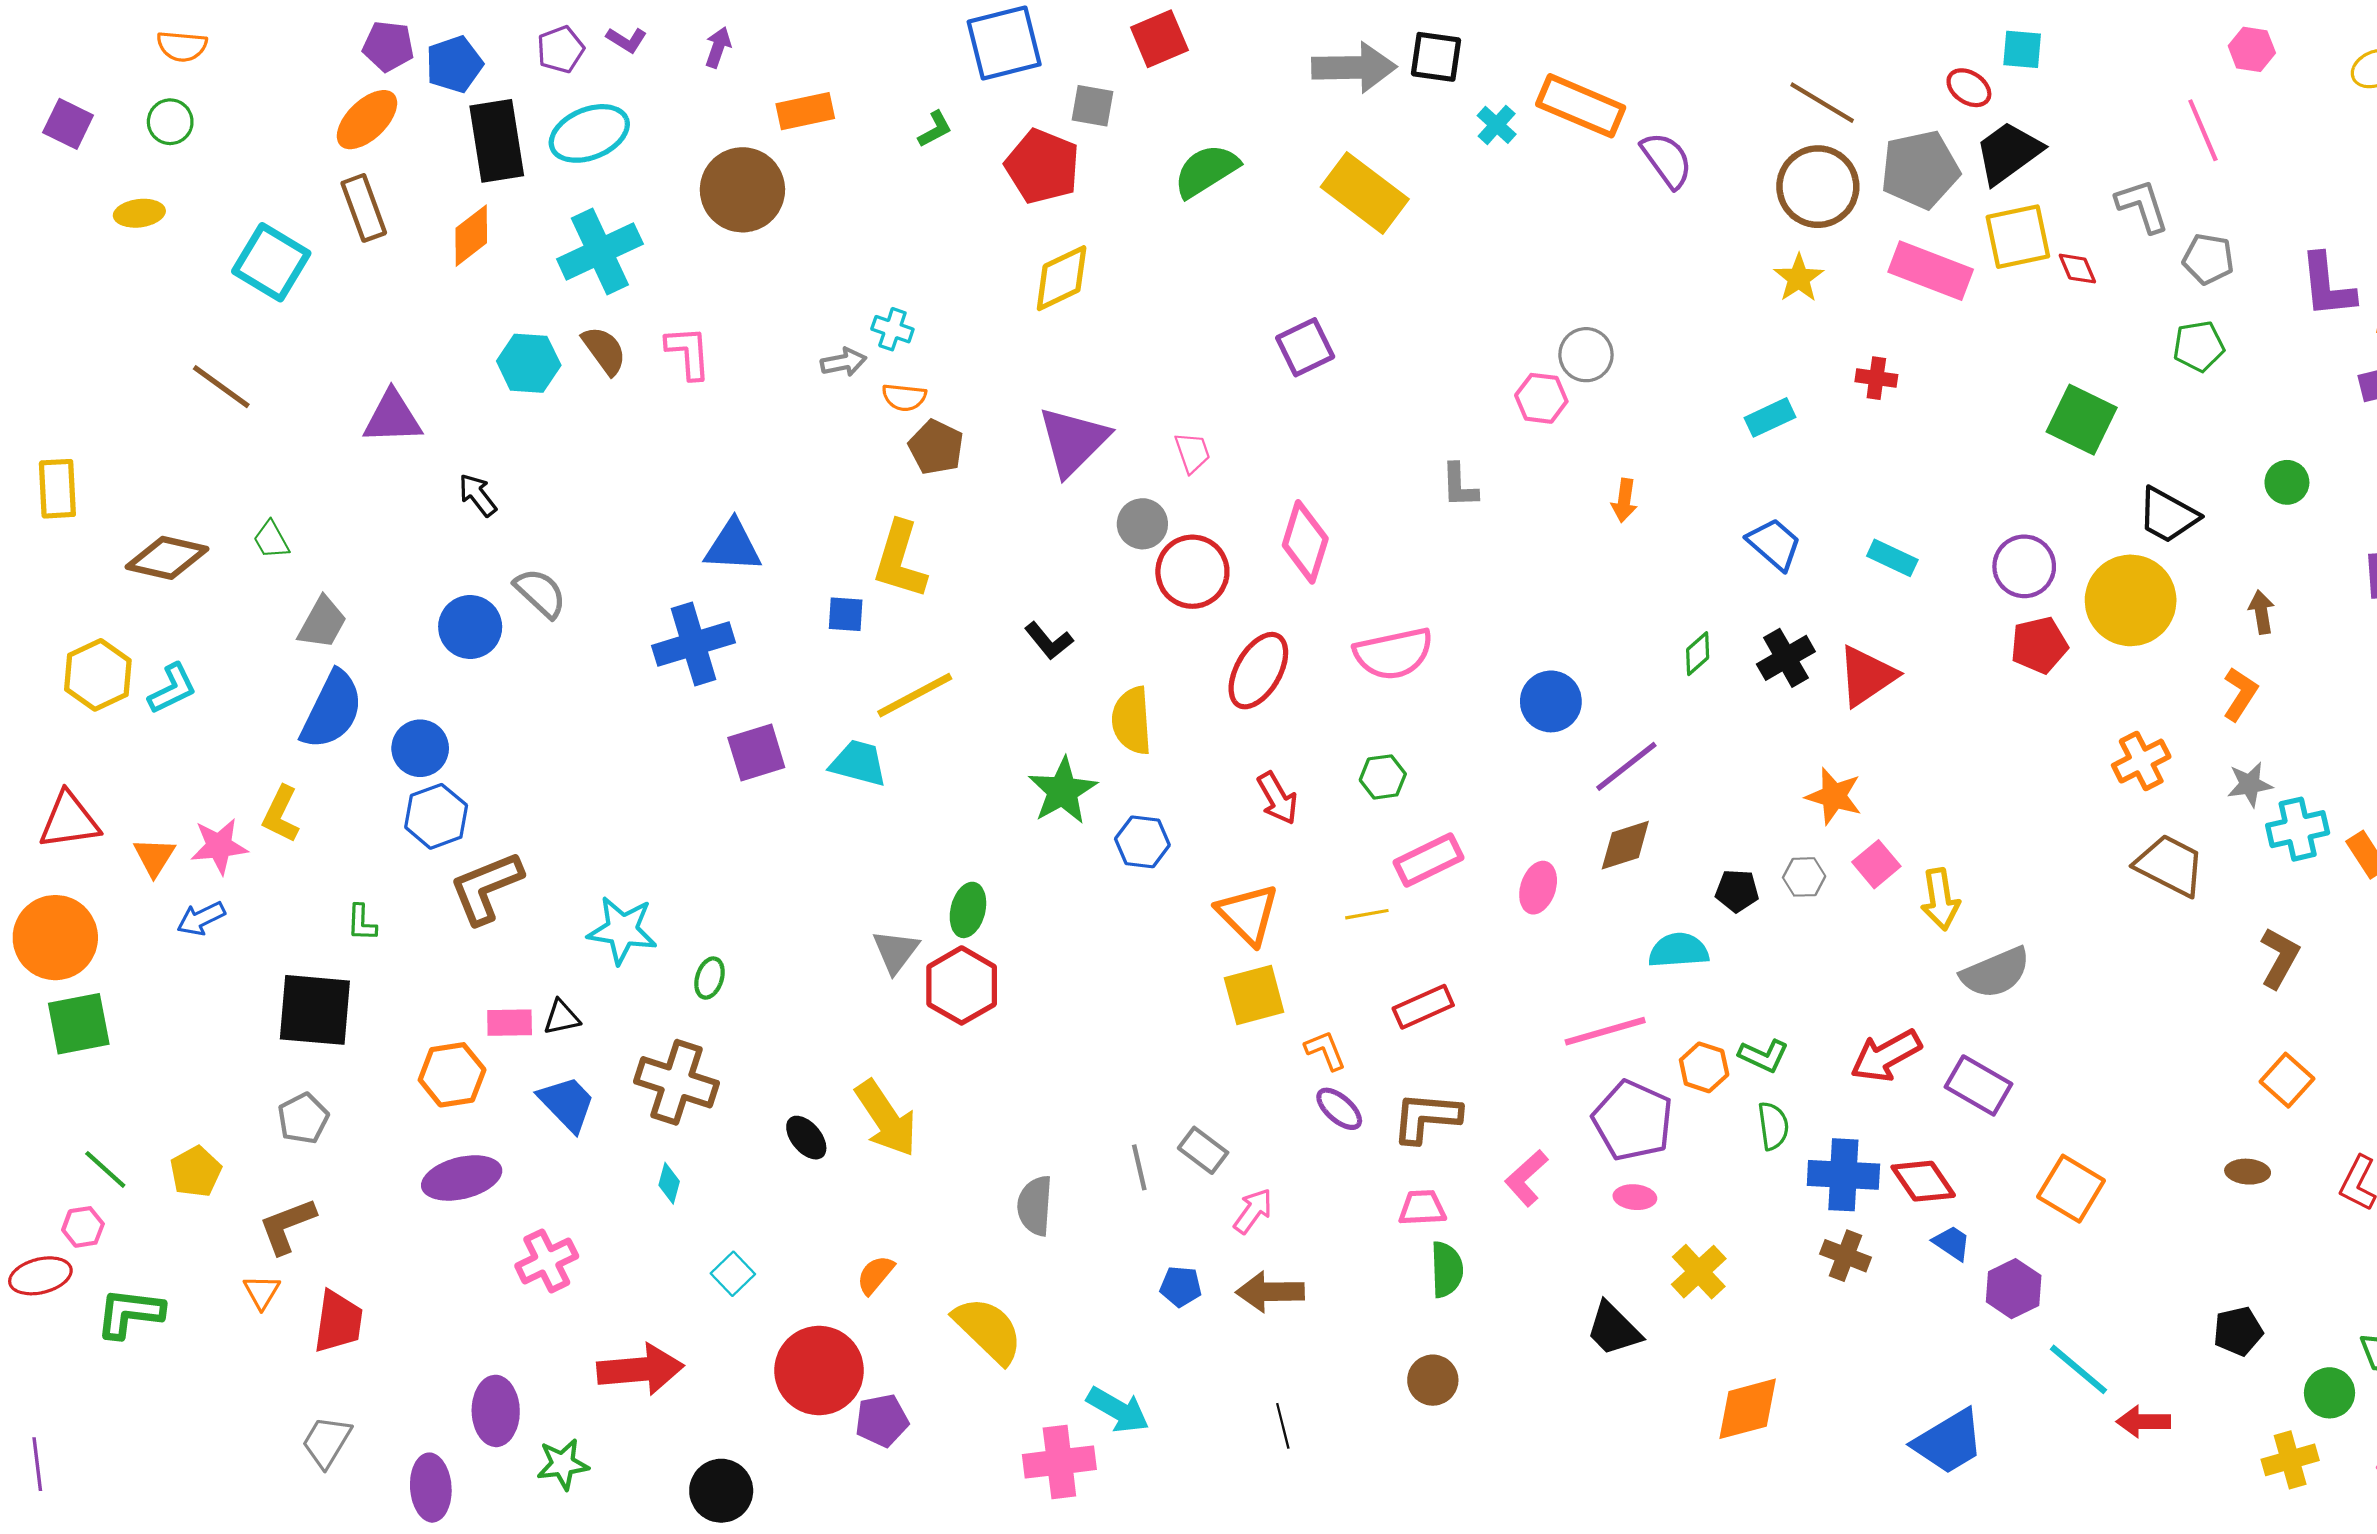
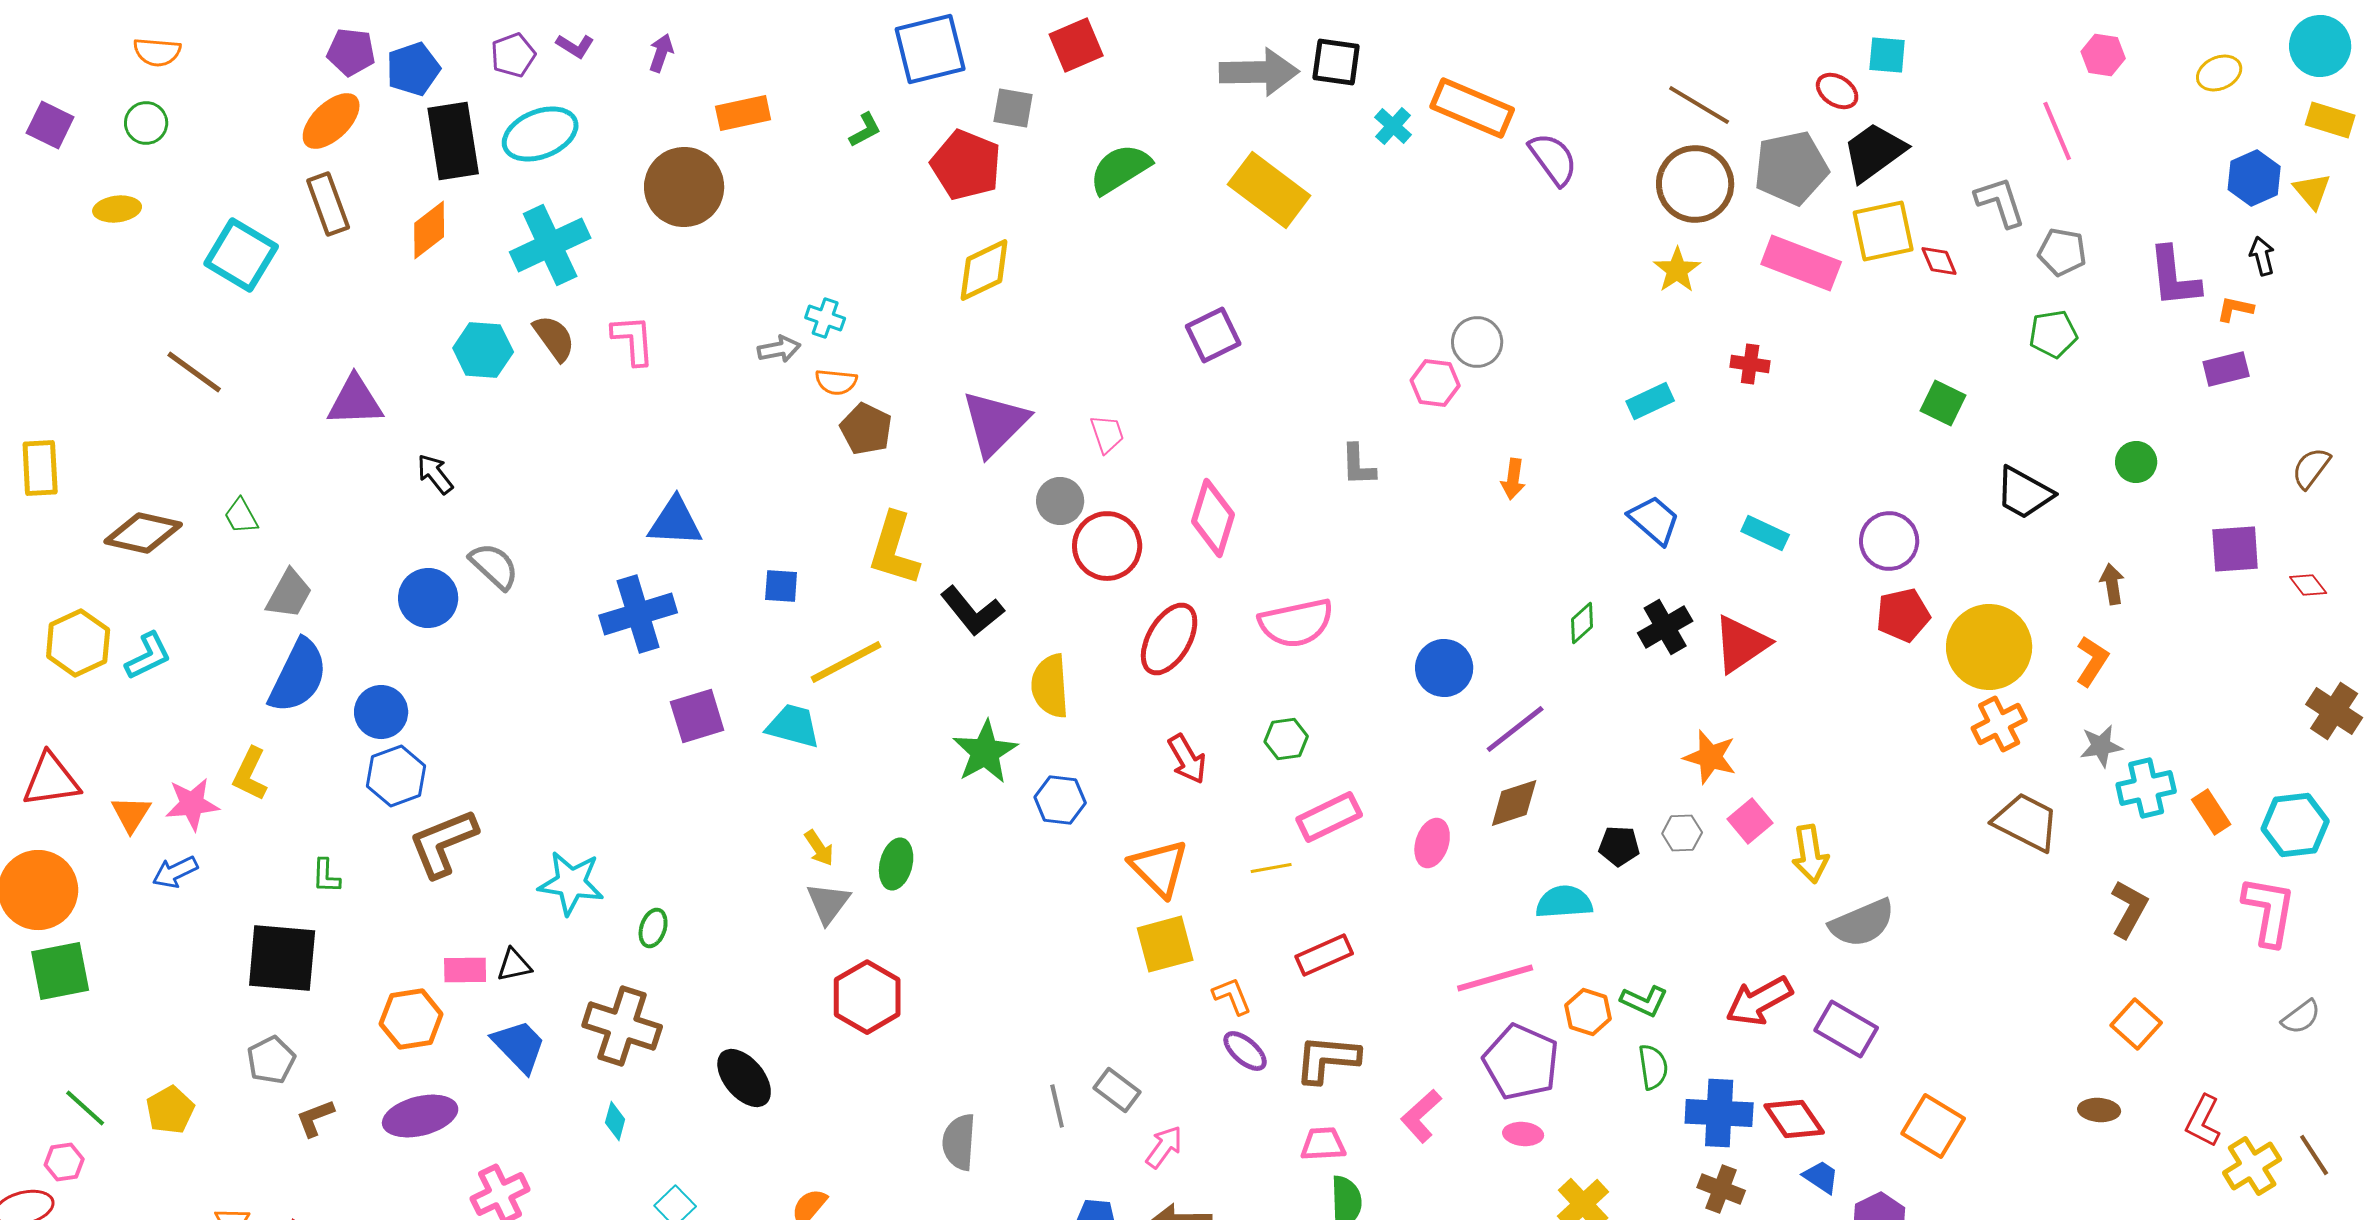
green square: (2082, 420) -> (1943, 403), size x0.7
yellow L-shape: (900, 560) -> (894, 549), moved
yellow circle: (2131, 600) -> (1989, 647), moved
black L-shape: (1049, 641) -> (972, 611), size x1.4
red hexagon: (962, 985) -> (867, 997), moved
yellow arrow: (886, 1118) -> (819, 848), moved, size x0.5
black ellipse: (806, 1138) -> (744, 1078), size x1.4
brown L-shape: (287, 1226) -> (315, 1118), moved, size x0.7

